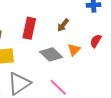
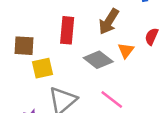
brown arrow: (63, 25) -> (109, 21), size x1.5

